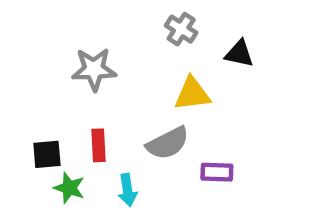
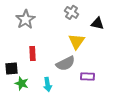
gray star: (94, 69) -> (26, 19), moved, turned -30
yellow triangle: (192, 94) -> (77, 41), turned -48
red rectangle: (98, 145) -> (33, 53), moved

